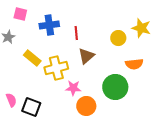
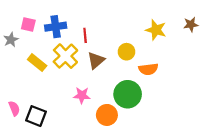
pink square: (20, 14) -> (28, 24), moved
yellow circle: (118, 38) -> (127, 52), moved
yellow cross: (56, 68) -> (65, 56), moved, turned -30
orange circle: (86, 106) -> (107, 115), moved

